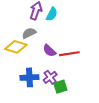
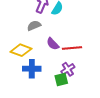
yellow diamond: (16, 47) -> (21, 50), moved
purple cross: (50, 77) -> (68, 69), moved

